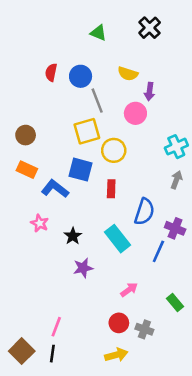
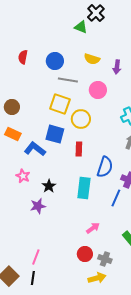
black cross: (150, 28) -> (96, 13), moved
green triangle: (98, 33) -> (81, 27), moved
red semicircle: (51, 72) -> (23, 57), moved
purple arrow: (150, 92) -> (117, 67), moved
gray line: (97, 101) -> (68, 80), turned -60
yellow square: (87, 131) -> (60, 104), turned 35
cyan rectangle: (118, 239) -> (84, 188), turned 45
purple star: (83, 268) -> (38, 206), moved
yellow arrow: (116, 355) -> (97, 278), moved

